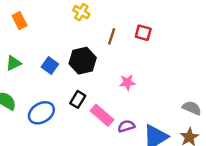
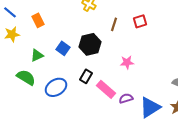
orange rectangle: (20, 21) -> (38, 20), moved
red square: (143, 33) -> (140, 21), turned -32
green triangle: (13, 63) -> (37, 55), moved

